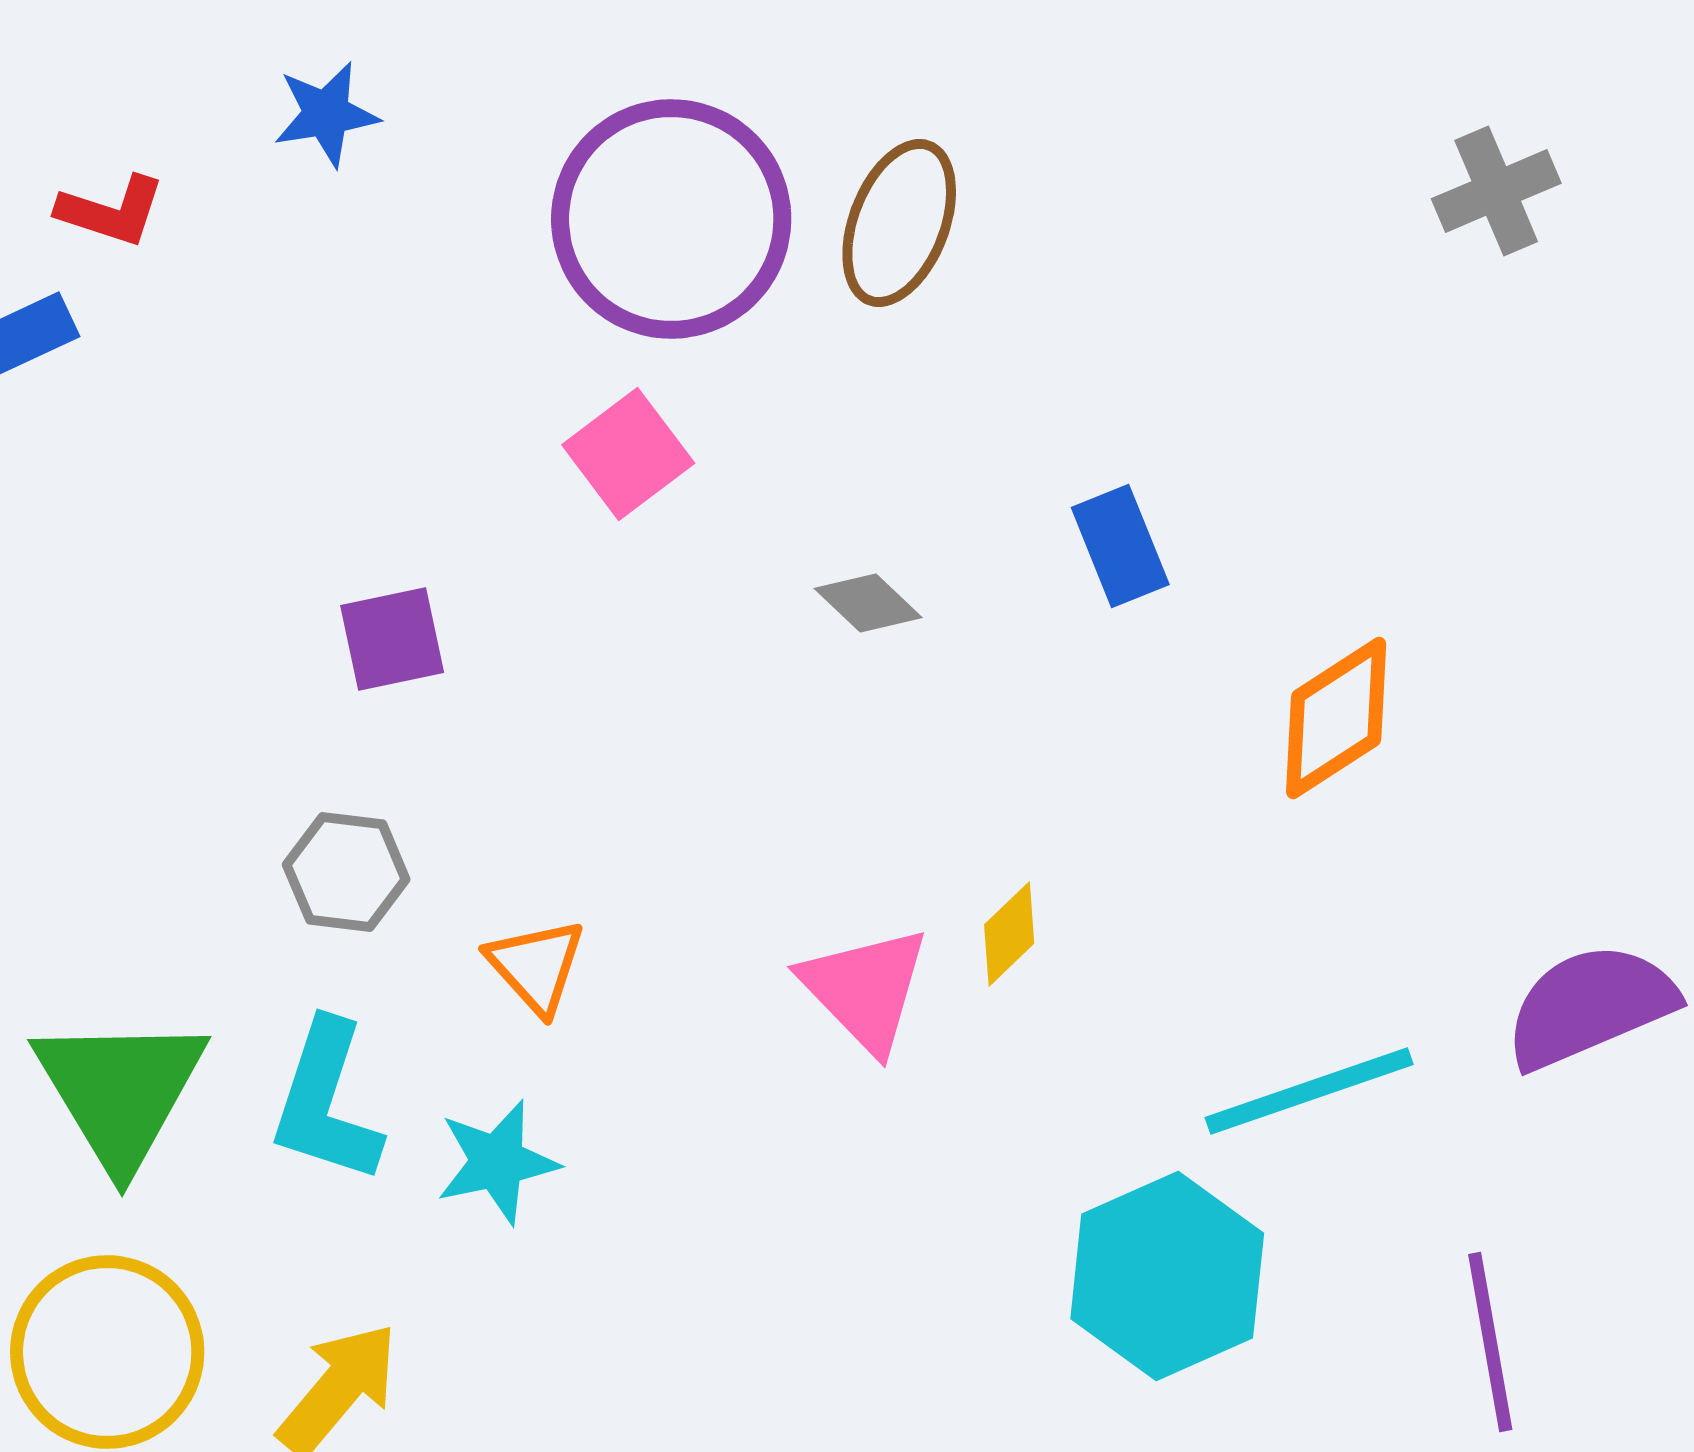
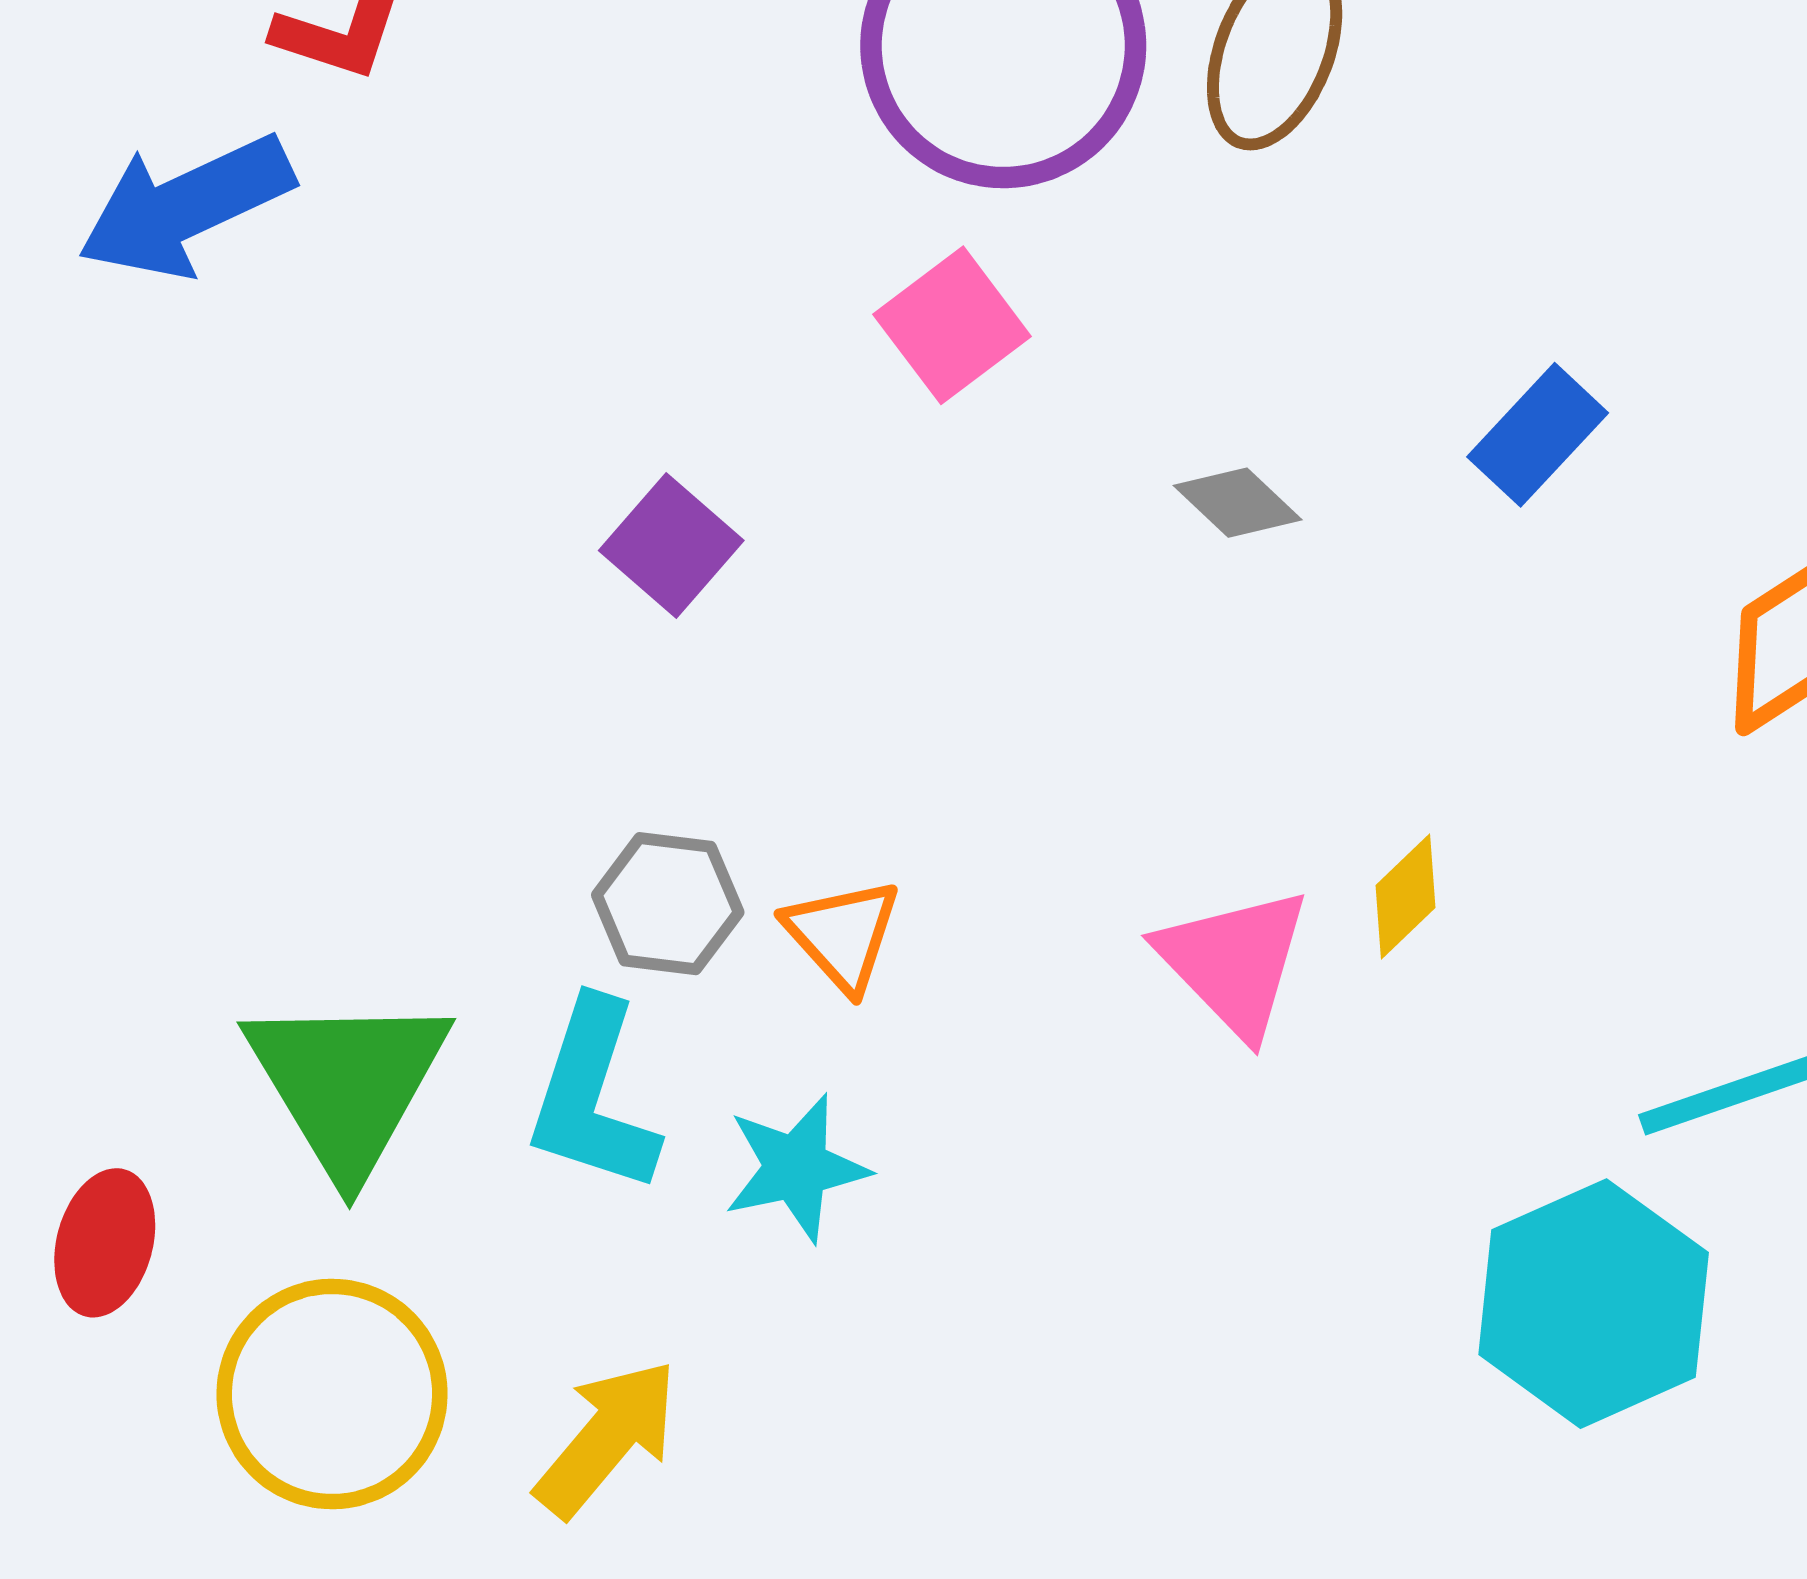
blue rectangle: (1120, 546) -> (1538, 435), turned 65
purple square: (392, 639) -> (671, 545), turned -37
gray hexagon: (346, 872) -> (668, 904), moved

